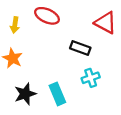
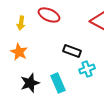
black rectangle: (80, 48) -> (72, 51), moved

